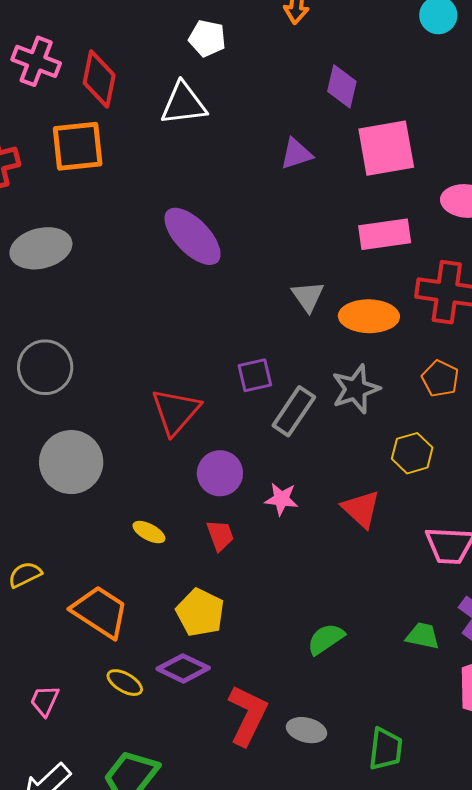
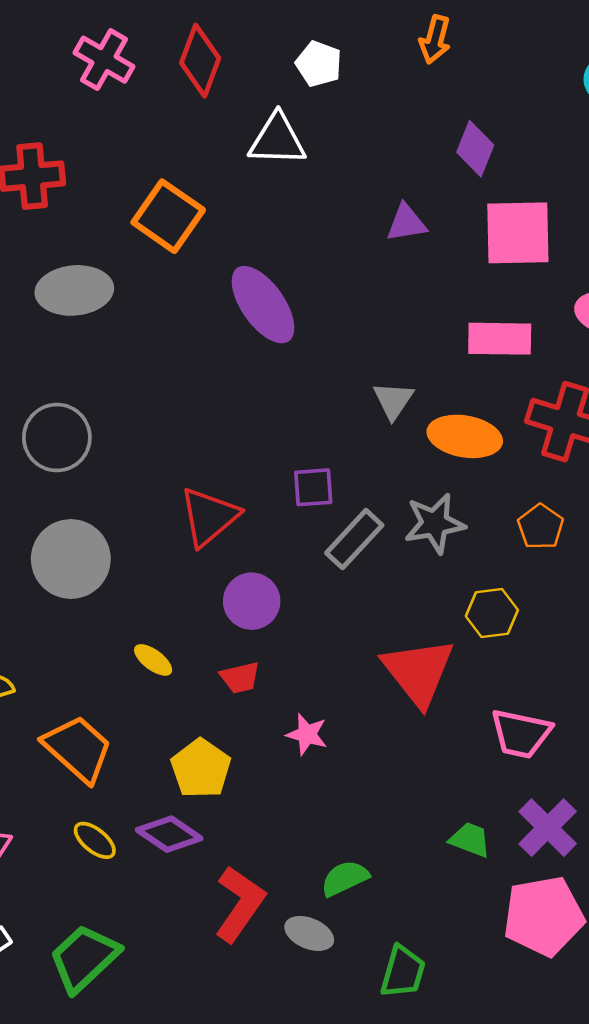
red diamond: (99, 79) -> (200, 61), moved
orange square: (78, 146) -> (168, 216), moved, turned 32
pink star: (281, 499) -> (307, 734), moved
red triangle: (361, 509) -> (418, 672), size x1.5
red trapezoid: (220, 535) -> (240, 678), turned 88
green semicircle: (326, 639) -> (345, 878), moved

